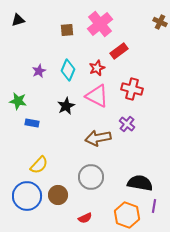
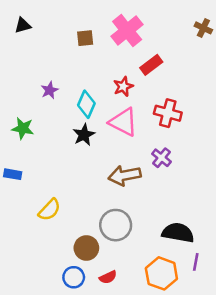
cyan diamond: (68, 70) -> (86, 104), moved
blue rectangle: (32, 123) -> (13, 174), moved
brown circle: (58, 195) -> (86, 248), moved
blue circle: (27, 196) -> (74, 277), moved, size x0.6

